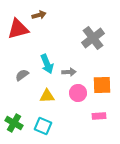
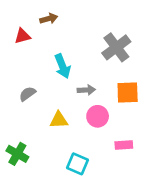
red triangle: (18, 29) -> (22, 36), size x0.6
cyan arrow: (47, 64) -> (62, 66), moved
orange square: (102, 85) -> (128, 93), moved
cyan square: (43, 126) -> (78, 164), moved

